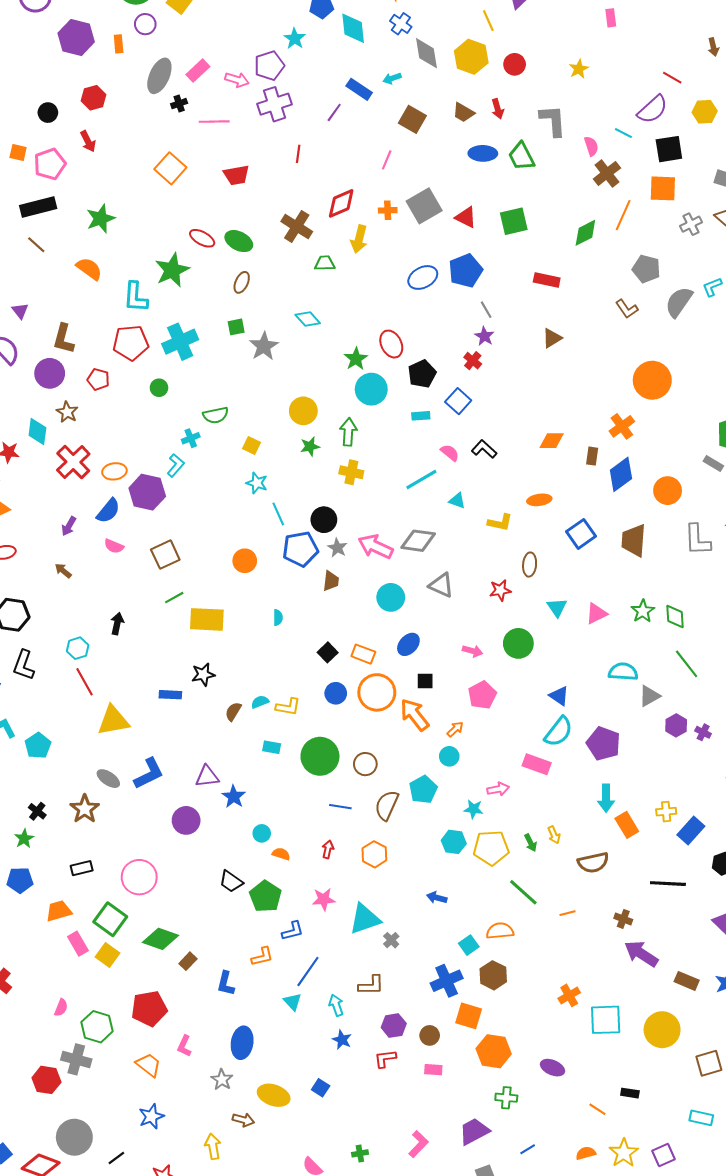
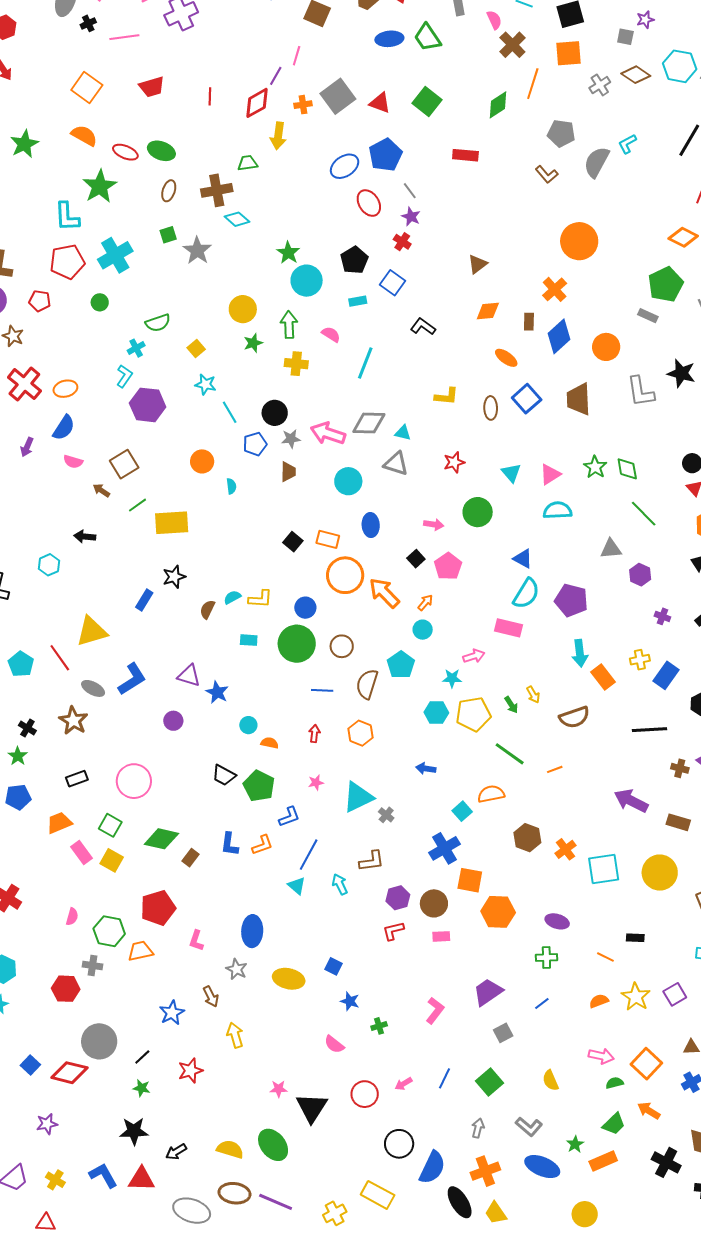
purple line: (334, 112) -> (276, 76), moved
red line: (298, 154) -> (210, 96), moved
green square: (514, 221) -> (427, 102), turned -32
brown cross: (297, 227) -> (217, 190), moved, turned -36
orange semicircle: (89, 269) -> (84, 135), moved
brown triangle: (552, 338) -> (477, 264), moved
red ellipse: (391, 344) -> (369, 203), moved
yellow square: (252, 446) -> (196, 349), turned 30
pink semicircle: (450, 453) -> (331, 334), moved
cyan line: (421, 479) -> (365, 363), turned -32
purple hexagon: (147, 492) -> (148, 405), moved
orange ellipse: (539, 500) -> (506, 358), moved, turned 50
cyan triangle: (457, 501) -> (403, 433), moved
gray star: (337, 548) -> (291, 439), turned -30
blue pentagon: (300, 549) -> (255, 444), size x0.7
brown ellipse: (530, 565) -> (491, 408), moved
brown arrow: (63, 571) -> (101, 490), moved
cyan semicircle: (278, 618) -> (231, 486), moved
black arrow: (117, 624) -> (85, 537), turned -90
blue ellipse: (408, 644) -> (371, 525), turned -40
cyan semicircle: (623, 672) -> (558, 510), moved
black square: (425, 681) -> (416, 559), moved, turned -36
red line: (84, 682) -> (60, 658), moved
blue circle: (336, 693) -> (305, 608), moved
blue rectangle: (170, 695) -> (144, 600), turned -55
gray triangle: (649, 696) -> (611, 549), turned 30
purple cross: (703, 732) -> (662, 616), moved
purple triangle: (207, 776) -> (189, 676), turned 30
purple circle: (186, 820) -> (173, 721), size x0.7
pink star: (324, 899) -> (316, 782), size x0.7
green square: (110, 919) -> (110, 825), size x0.7
brown cross: (623, 919) -> (680, 768), moved
brown hexagon: (493, 975) -> (527, 838), moved
blue L-shape: (226, 984) -> (229, 844), moved
brown circle: (430, 1035) -> (434, 903), size x1.4
blue star: (342, 1040) -> (350, 1001), moved
gray cross: (76, 1059) -> (92, 965), size x0.7
orange trapezoid: (149, 1065) -> (140, 951), moved, turned -44
green cross: (506, 1098) -> (546, 957), moved
brown arrow: (243, 1120) -> (211, 996), moved, turned 55

